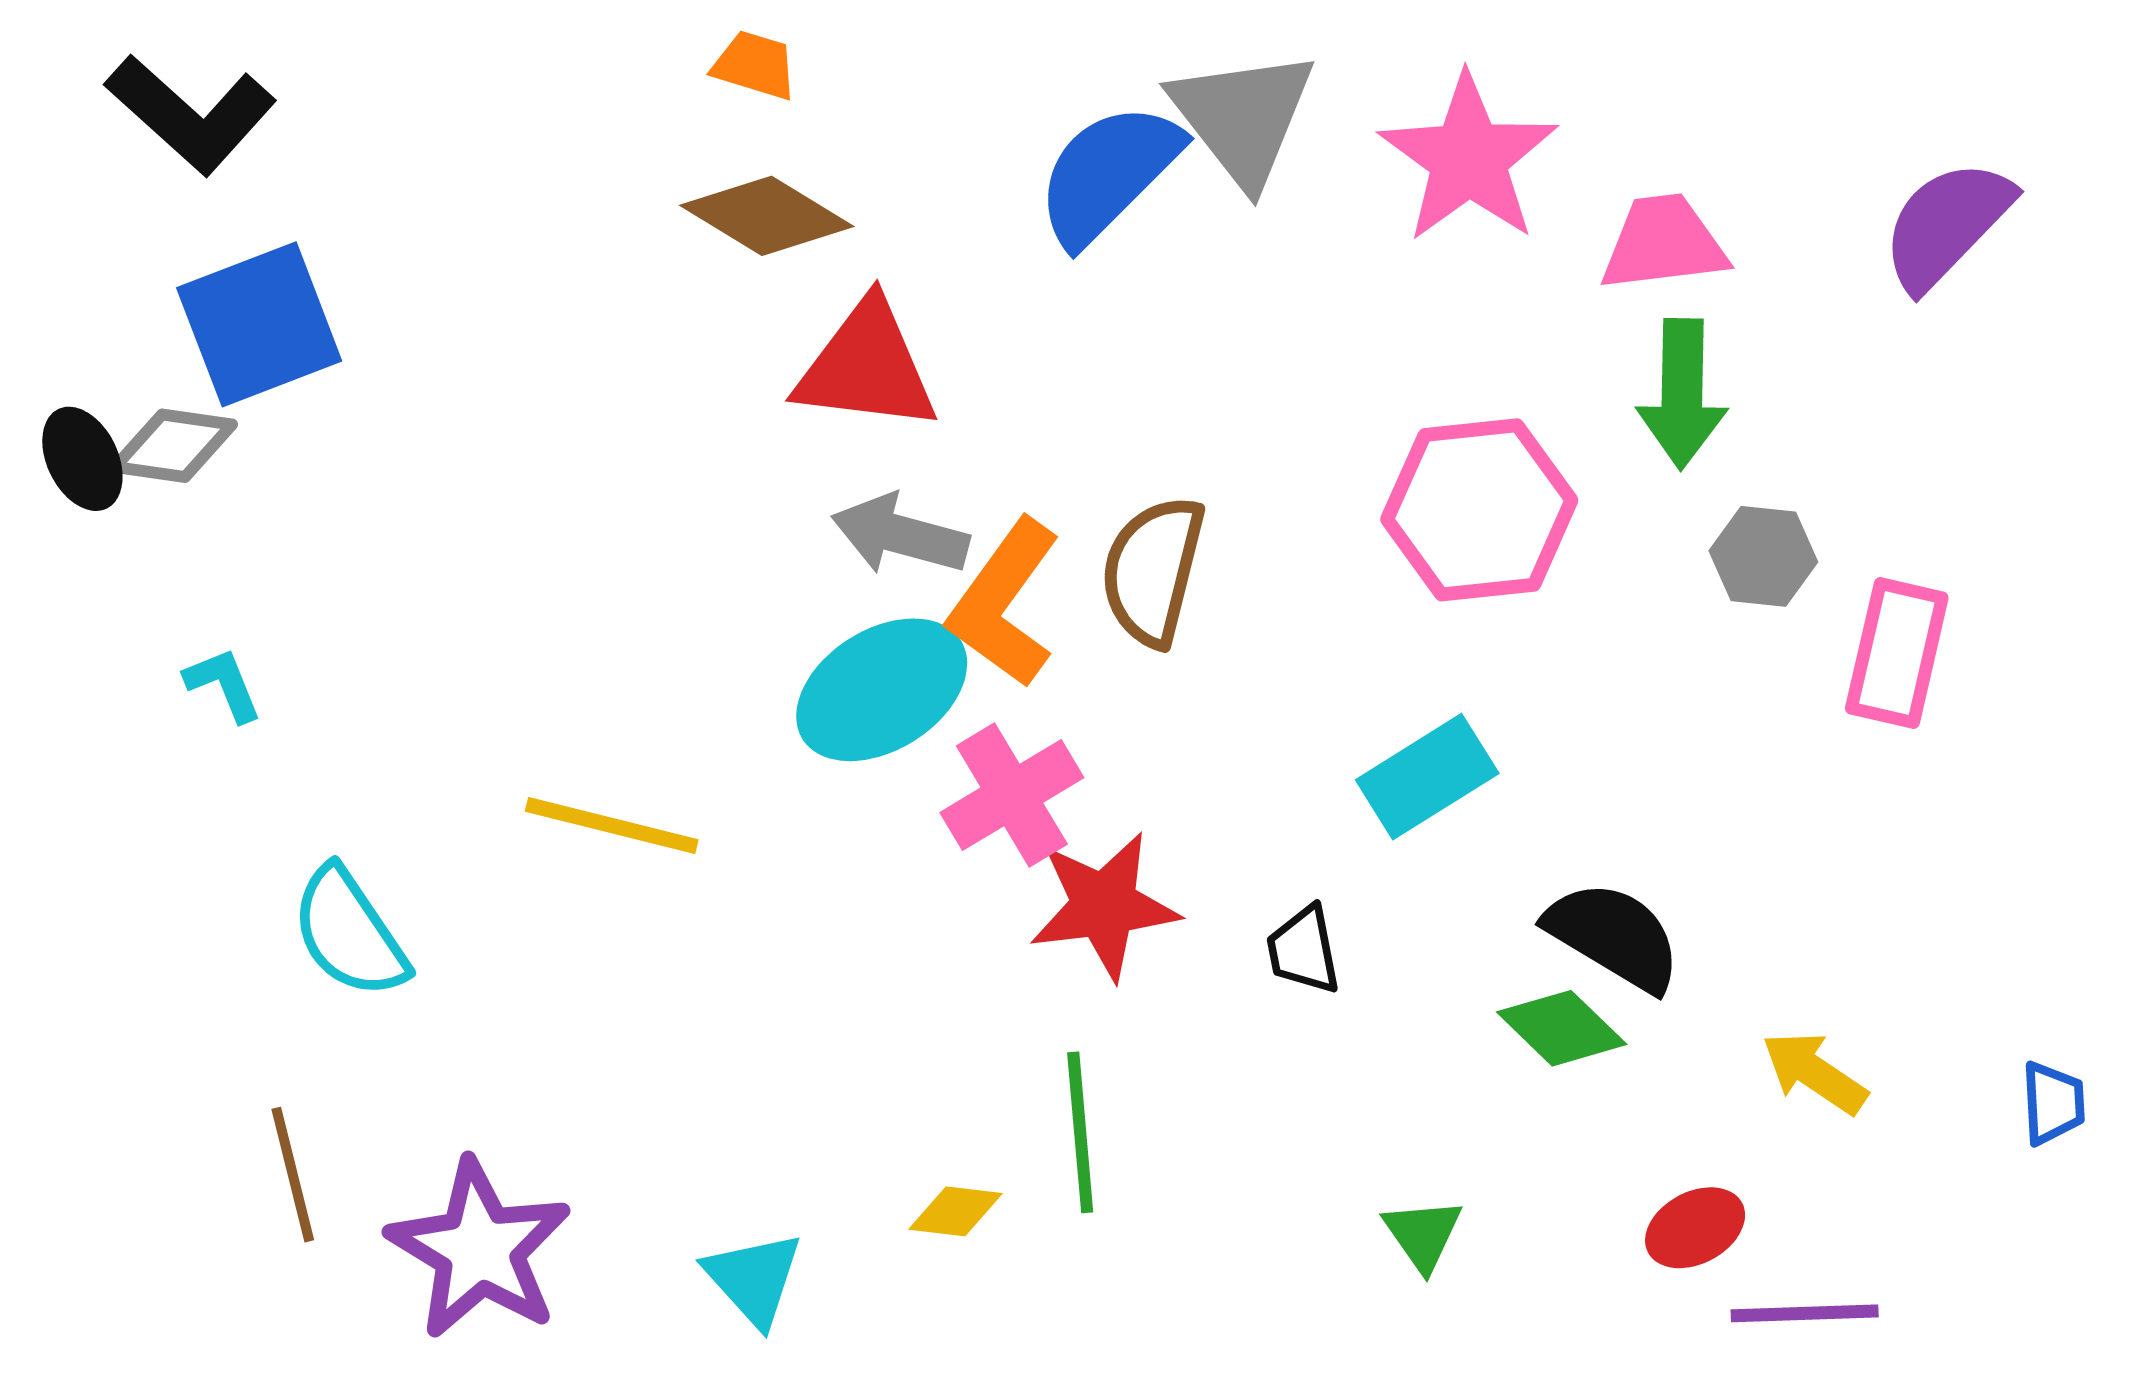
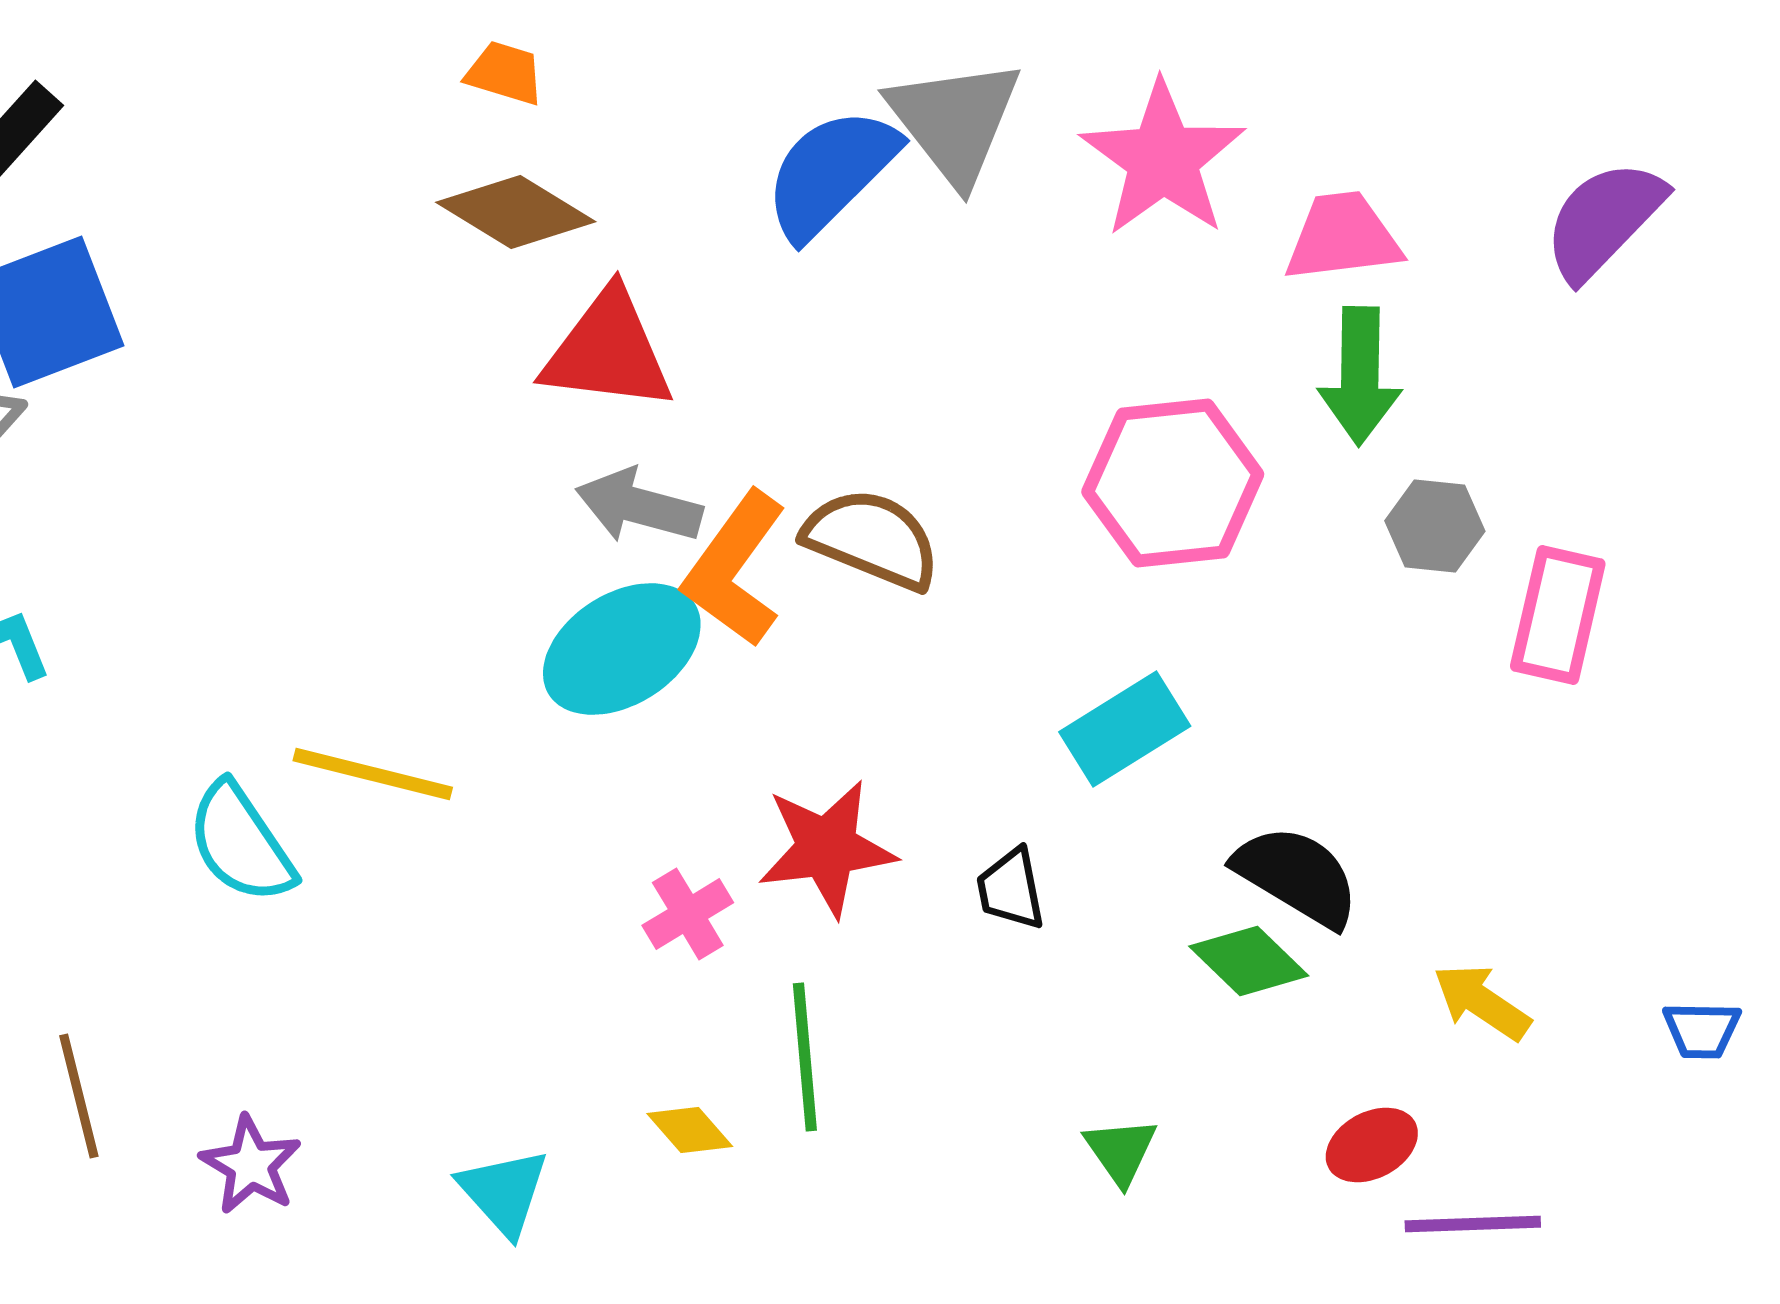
brown semicircle: (1153, 571) -> (872, 539), turned 98
pink cross: (1012, 795) -> (688, 914), moved, size x0.7
cyan semicircle: (349, 933) -> (241, 843), moved
blue trapezoid: (2053, 1103) -> (1702, 1030), turned 94
yellow diamond: (955, 1211) -> (690, 1130), turned 42
purple star: (479, 1249) -> (251, 1165), size x0.6

